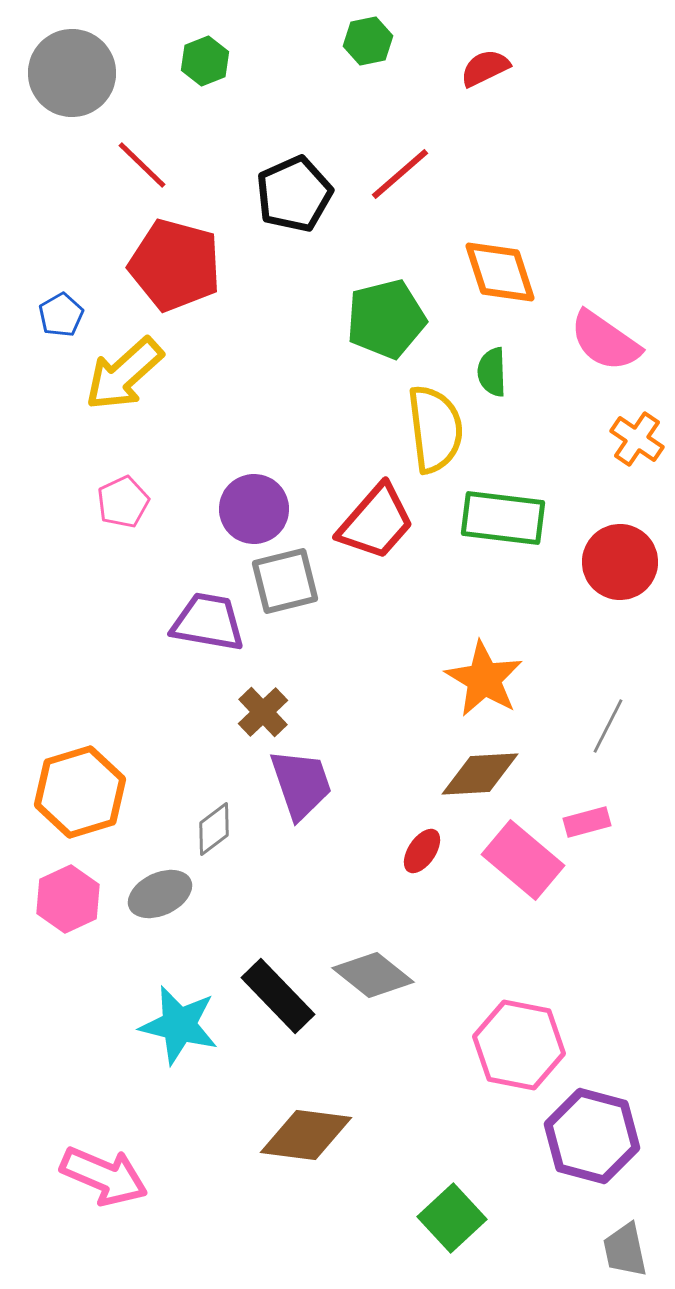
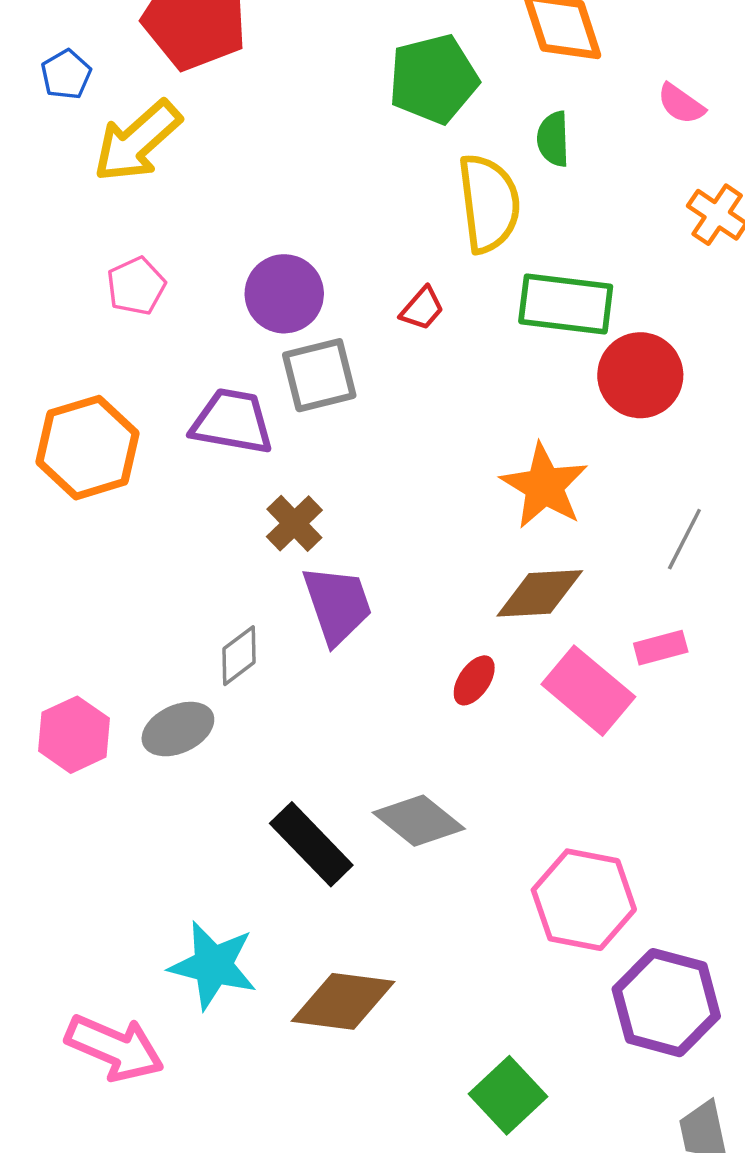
pink semicircle: (605, 341) -> (681, 104), size x0.6
red trapezoid: (376, 522) -> (422, 309), size x0.5
red circle: (620, 562) -> (640, 375), moved
orange hexagon: (80, 792) -> (88, 448), moved
cyan star: (179, 1025) -> (213, 965), moved

